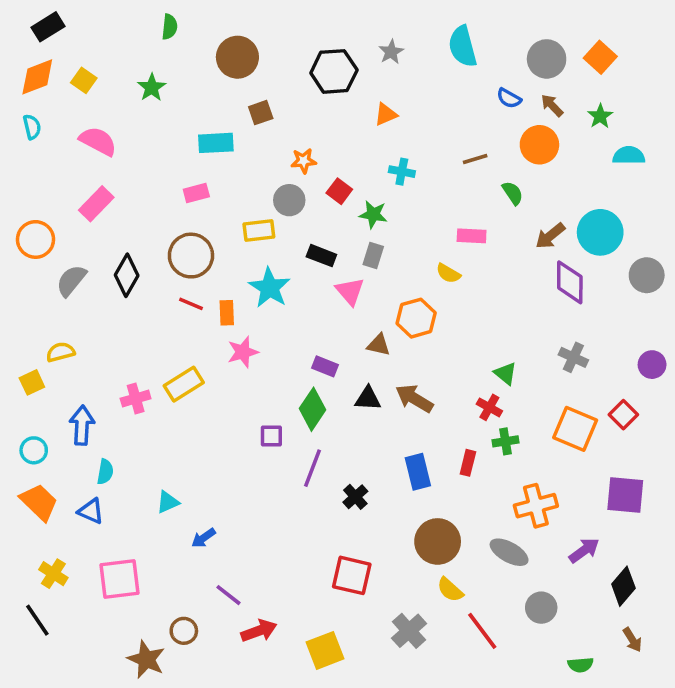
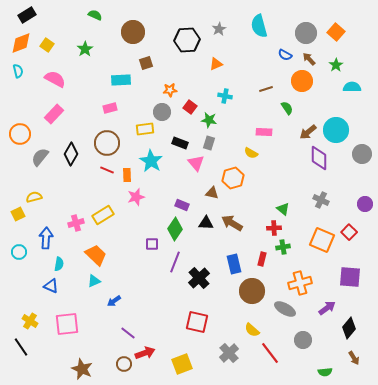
green semicircle: (170, 27) -> (95, 15), turned -72
red cross: (489, 407) -> (274, 228), turned -32
black cross: (355, 497) -> (199, 278), size x1.5
orange trapezoid: (39, 502) -> (96, 255), moved
brown circle: (438, 541) -> (252, 291), moved
brown circle: (184, 631) -> (124, 364), moved

